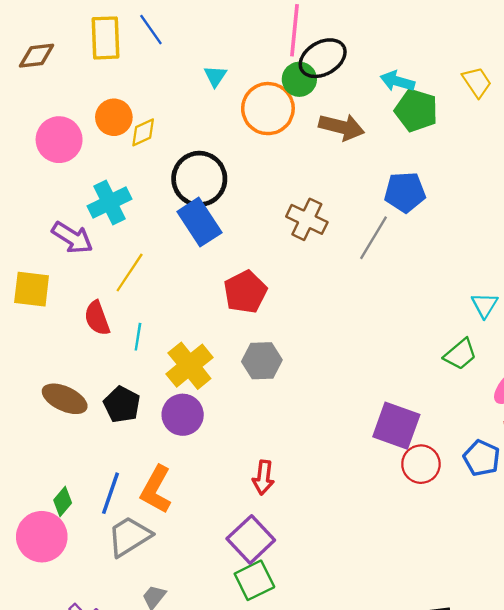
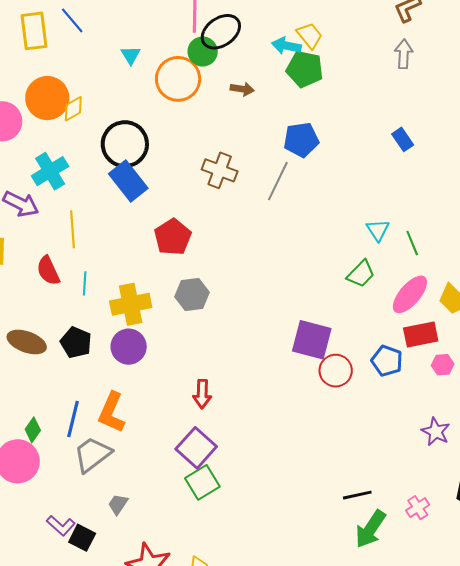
yellow trapezoid: (477, 82) -> (310, 36), moved
orange circle: (114, 117) -> (47, 98), size x1.4
brown arrow: (342, 127) -> (242, 89), size x0.6
yellow line: (130, 272) -> (72, 229), turned -33
yellow cross: (189, 366) -> (131, 304), turned 33

